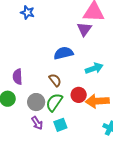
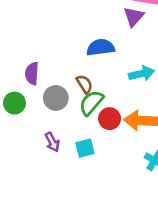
red circle: (79, 95) -> (110, 119), moved
gray circle: (36, 102) -> (56, 98), moved
green semicircle: (54, 102) -> (91, 103), moved

